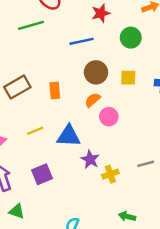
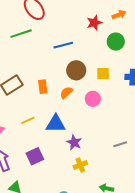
red star: (101, 13) -> (94, 23), moved
green circle: (131, 38) -> (116, 42), moved
orange semicircle: (93, 100) -> (66, 93), moved
pink circle: (109, 117) -> (93, 99), moved
yellow cross: (110, 174) -> (80, 165), moved

